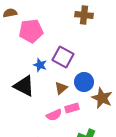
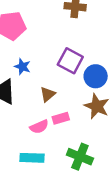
purple square: (63, 57) -> (70, 61), moved
blue circle: (84, 82) -> (96, 76), moved

